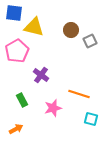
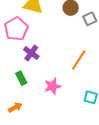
purple cross: (41, 75) -> (31, 53), moved
orange line: (79, 94) -> (79, 60), moved, turned -75

